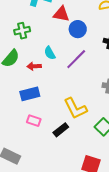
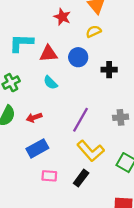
blue circle: (78, 29) -> (78, 57), moved
cyan semicircle: (50, 53) -> (50, 83), moved
purple line: (76, 59) -> (80, 120), moved

